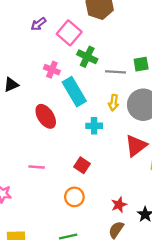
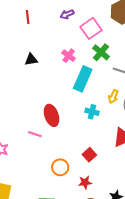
cyan rectangle: (74, 92) -> (83, 79), turned 40
red ellipse: (46, 116) -> (52, 115), moved
red square: (82, 165) -> (89, 155), moved
red star: (119, 205) -> (85, 182), moved

